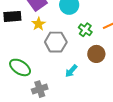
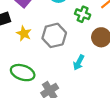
yellow star: (39, 24) -> (24, 33), moved

